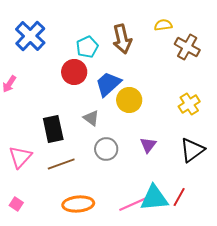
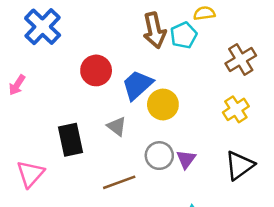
cyan pentagon: (87, 47) -> (184, 35), moved
brown cross: (187, 47) -> (241, 60), moved, turned 30
gray circle: (106, 149) -> (159, 156), moved
brown line: (61, 164) -> (119, 182), moved

